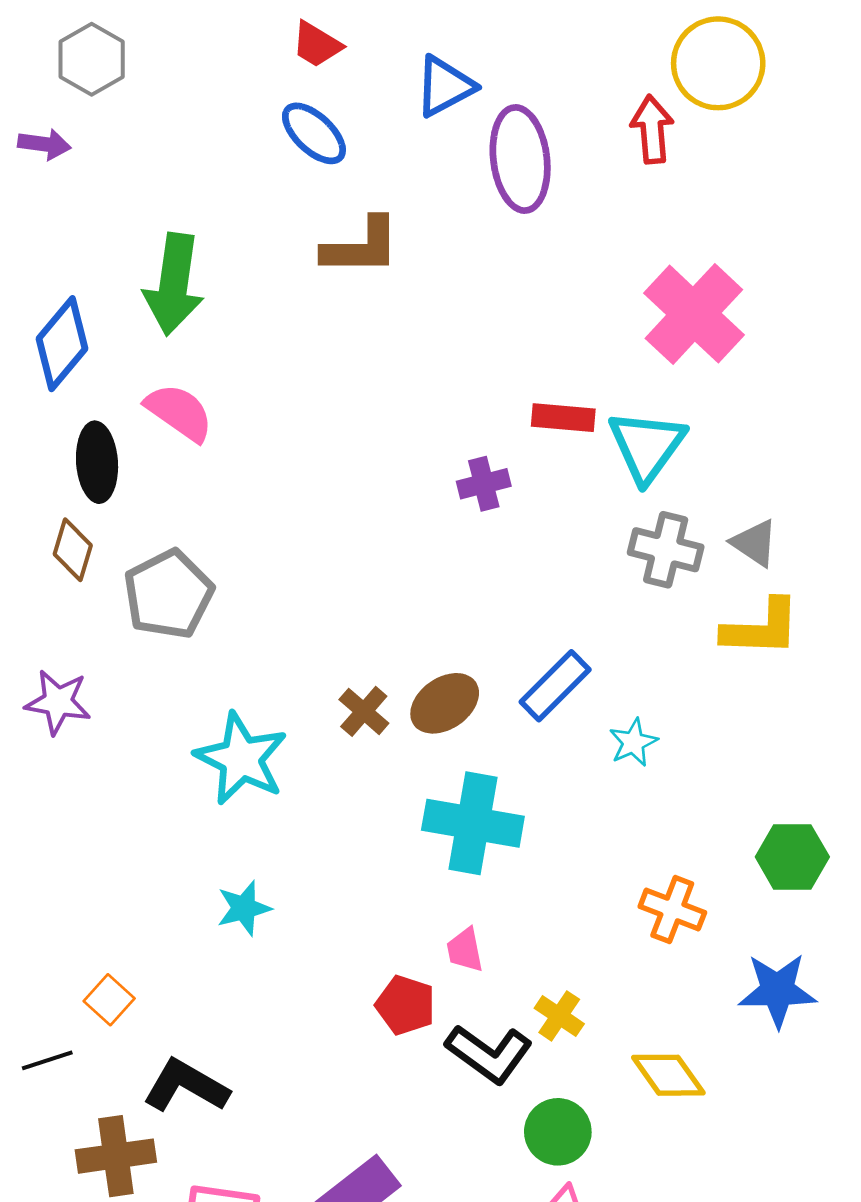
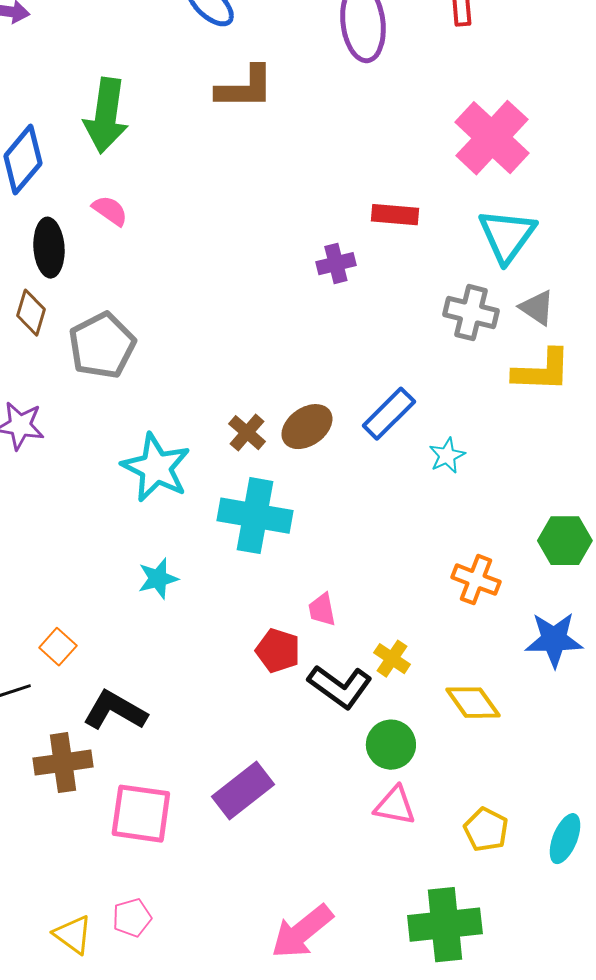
pink semicircle: (179, 412) -> (110, 211), size x0.7
cyan triangle: (647, 446) -> (507, 236), moved
cyan cross: (473, 823) -> (255, 516), moved

